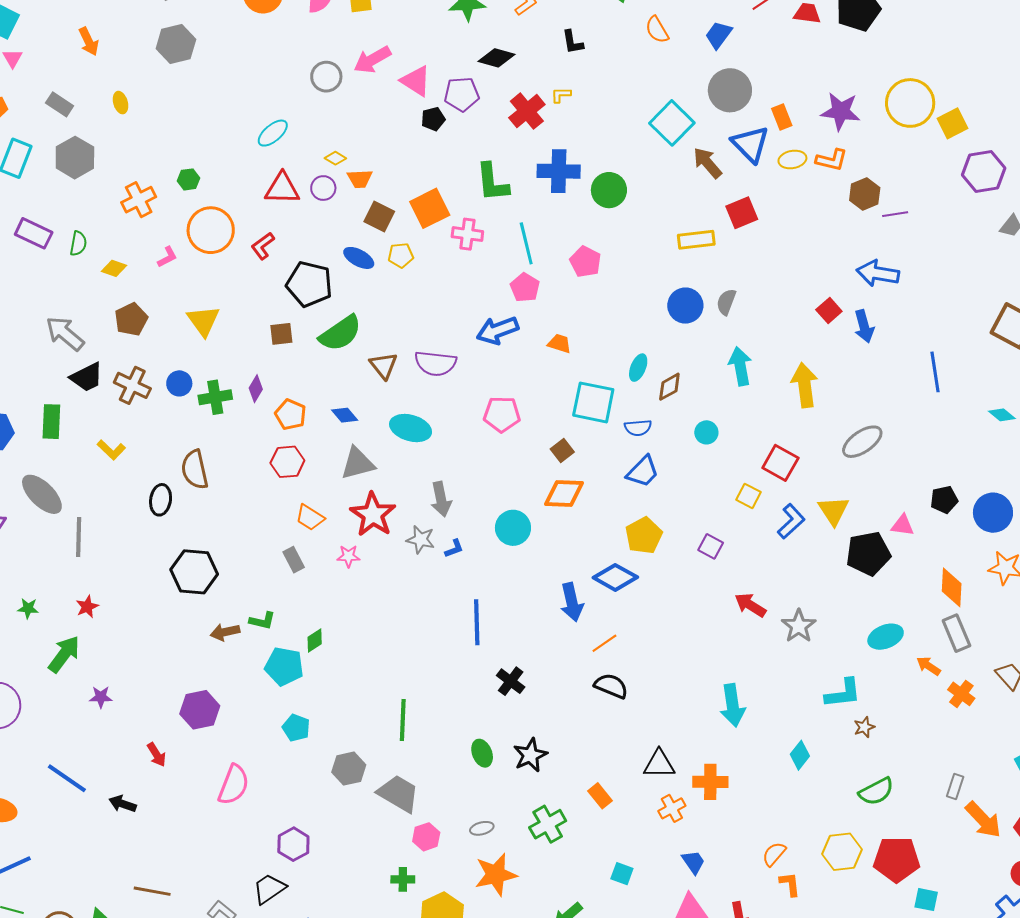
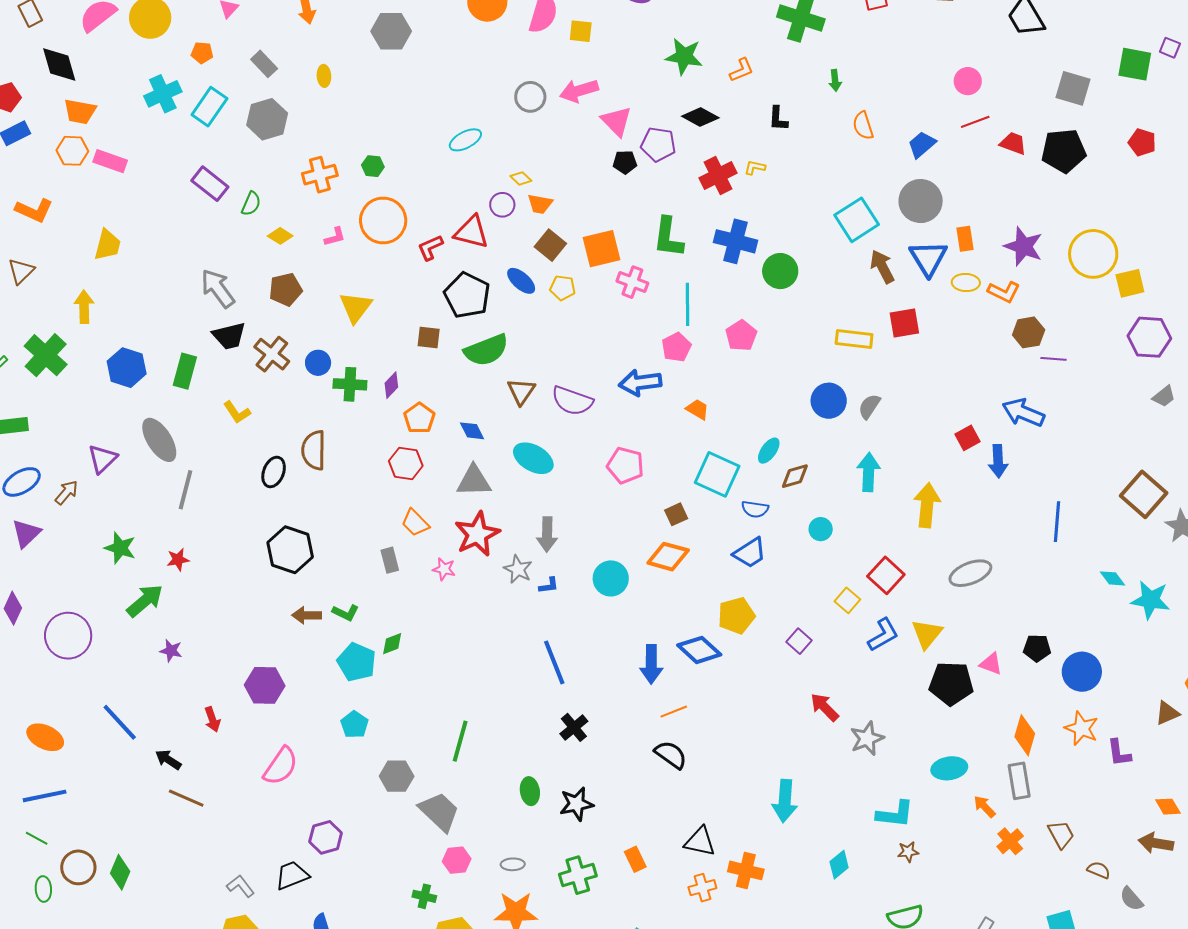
red triangle: (282, 189) -> (471, 232), moved
green star: (28, 608) -> (120, 548), size x1.5
blue line: (477, 622) -> (554, 662), turned -33
brown line: (152, 891) -> (186, 798), moved

